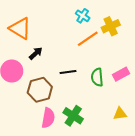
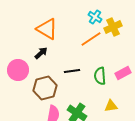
cyan cross: (83, 16) -> (95, 17), moved
orange triangle: (20, 28) -> (47, 29), moved
yellow triangle: (120, 114) -> (111, 106), moved

